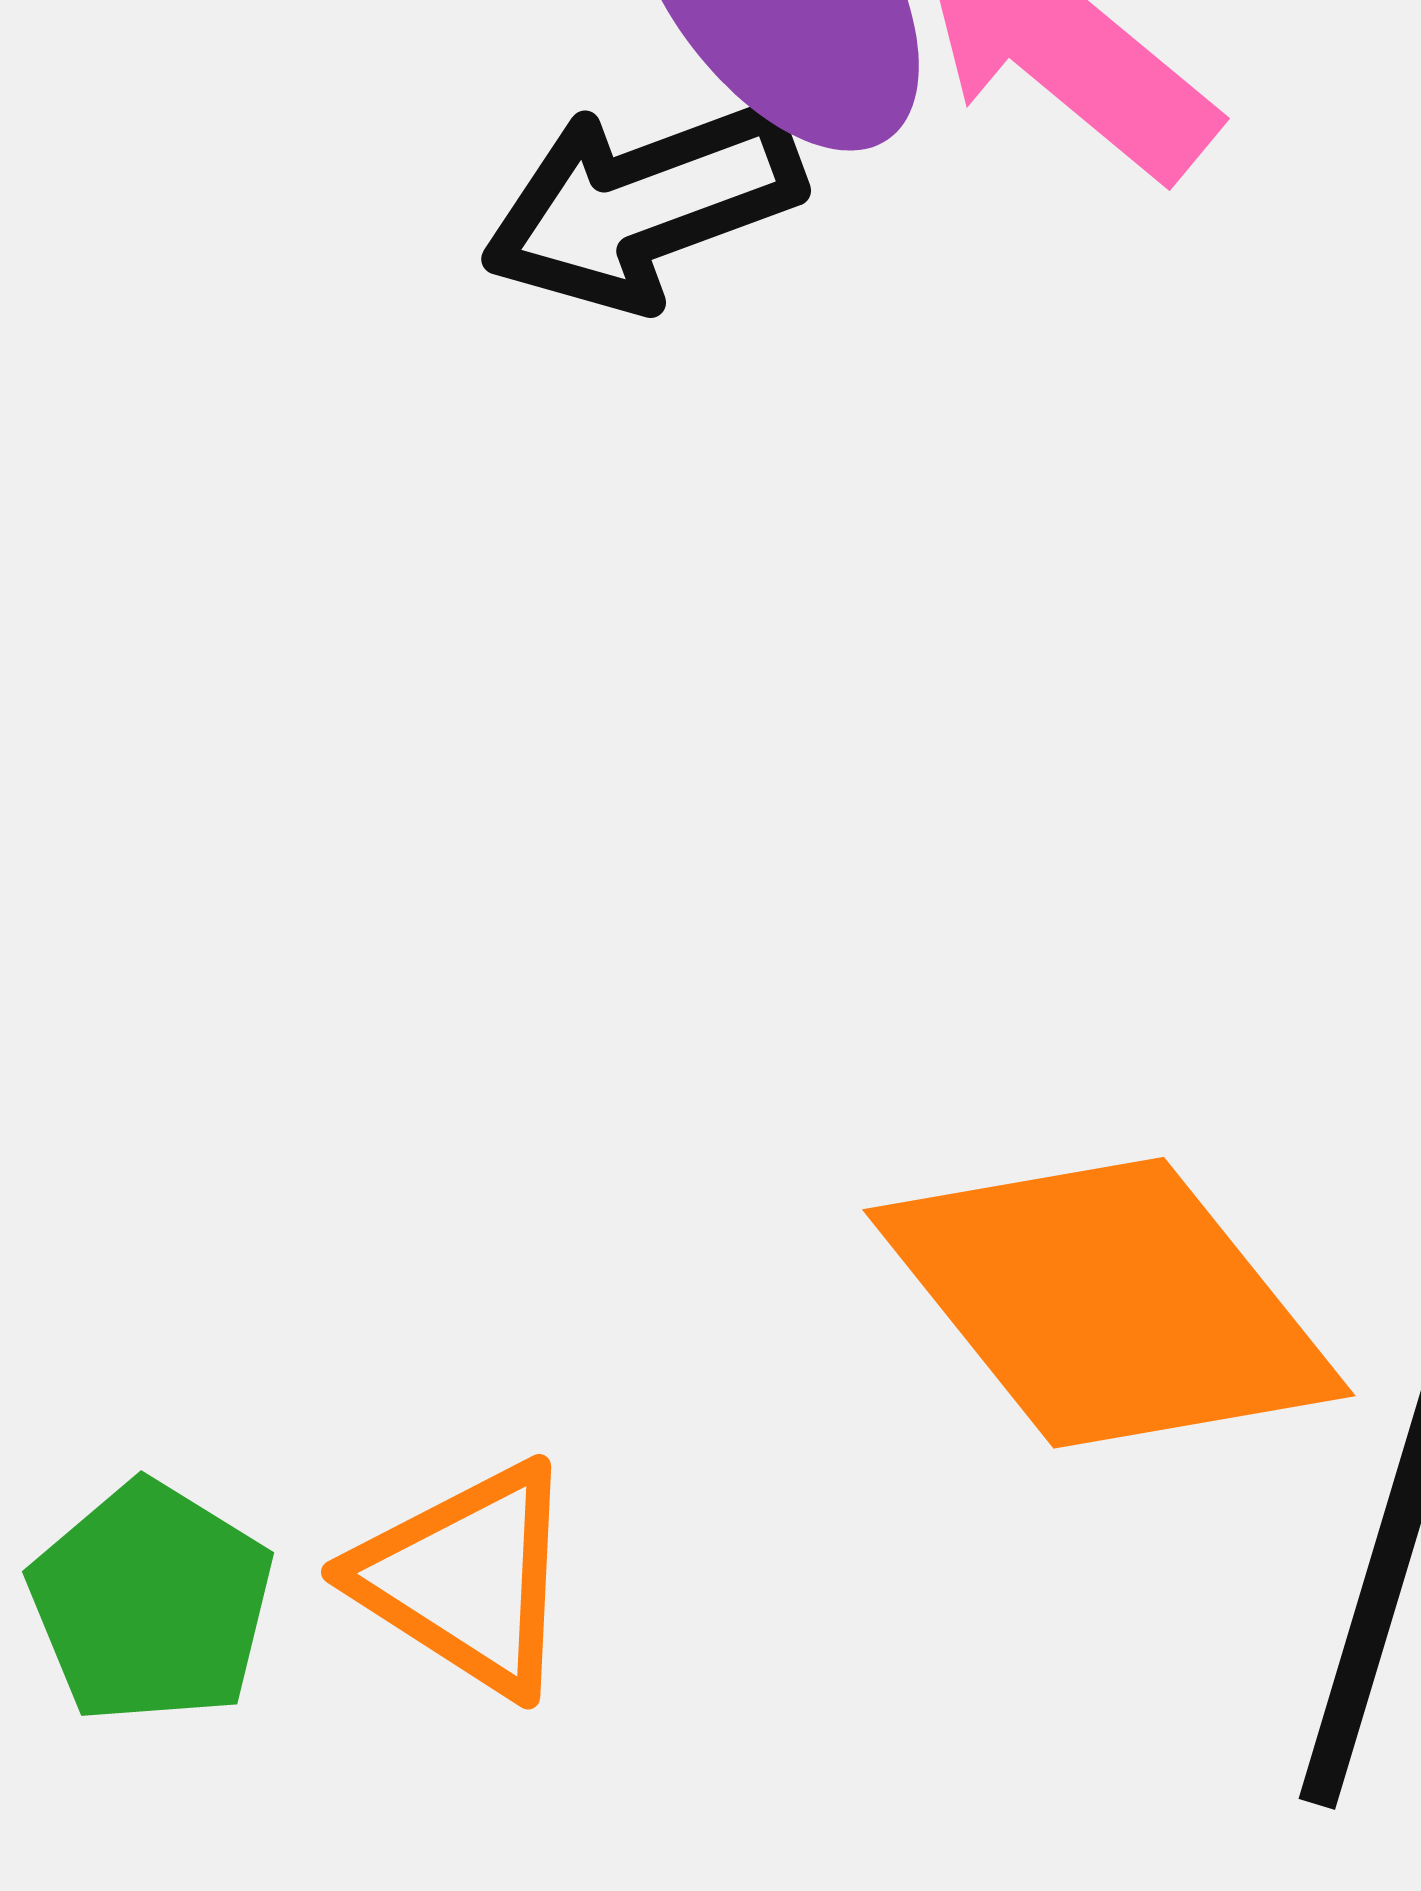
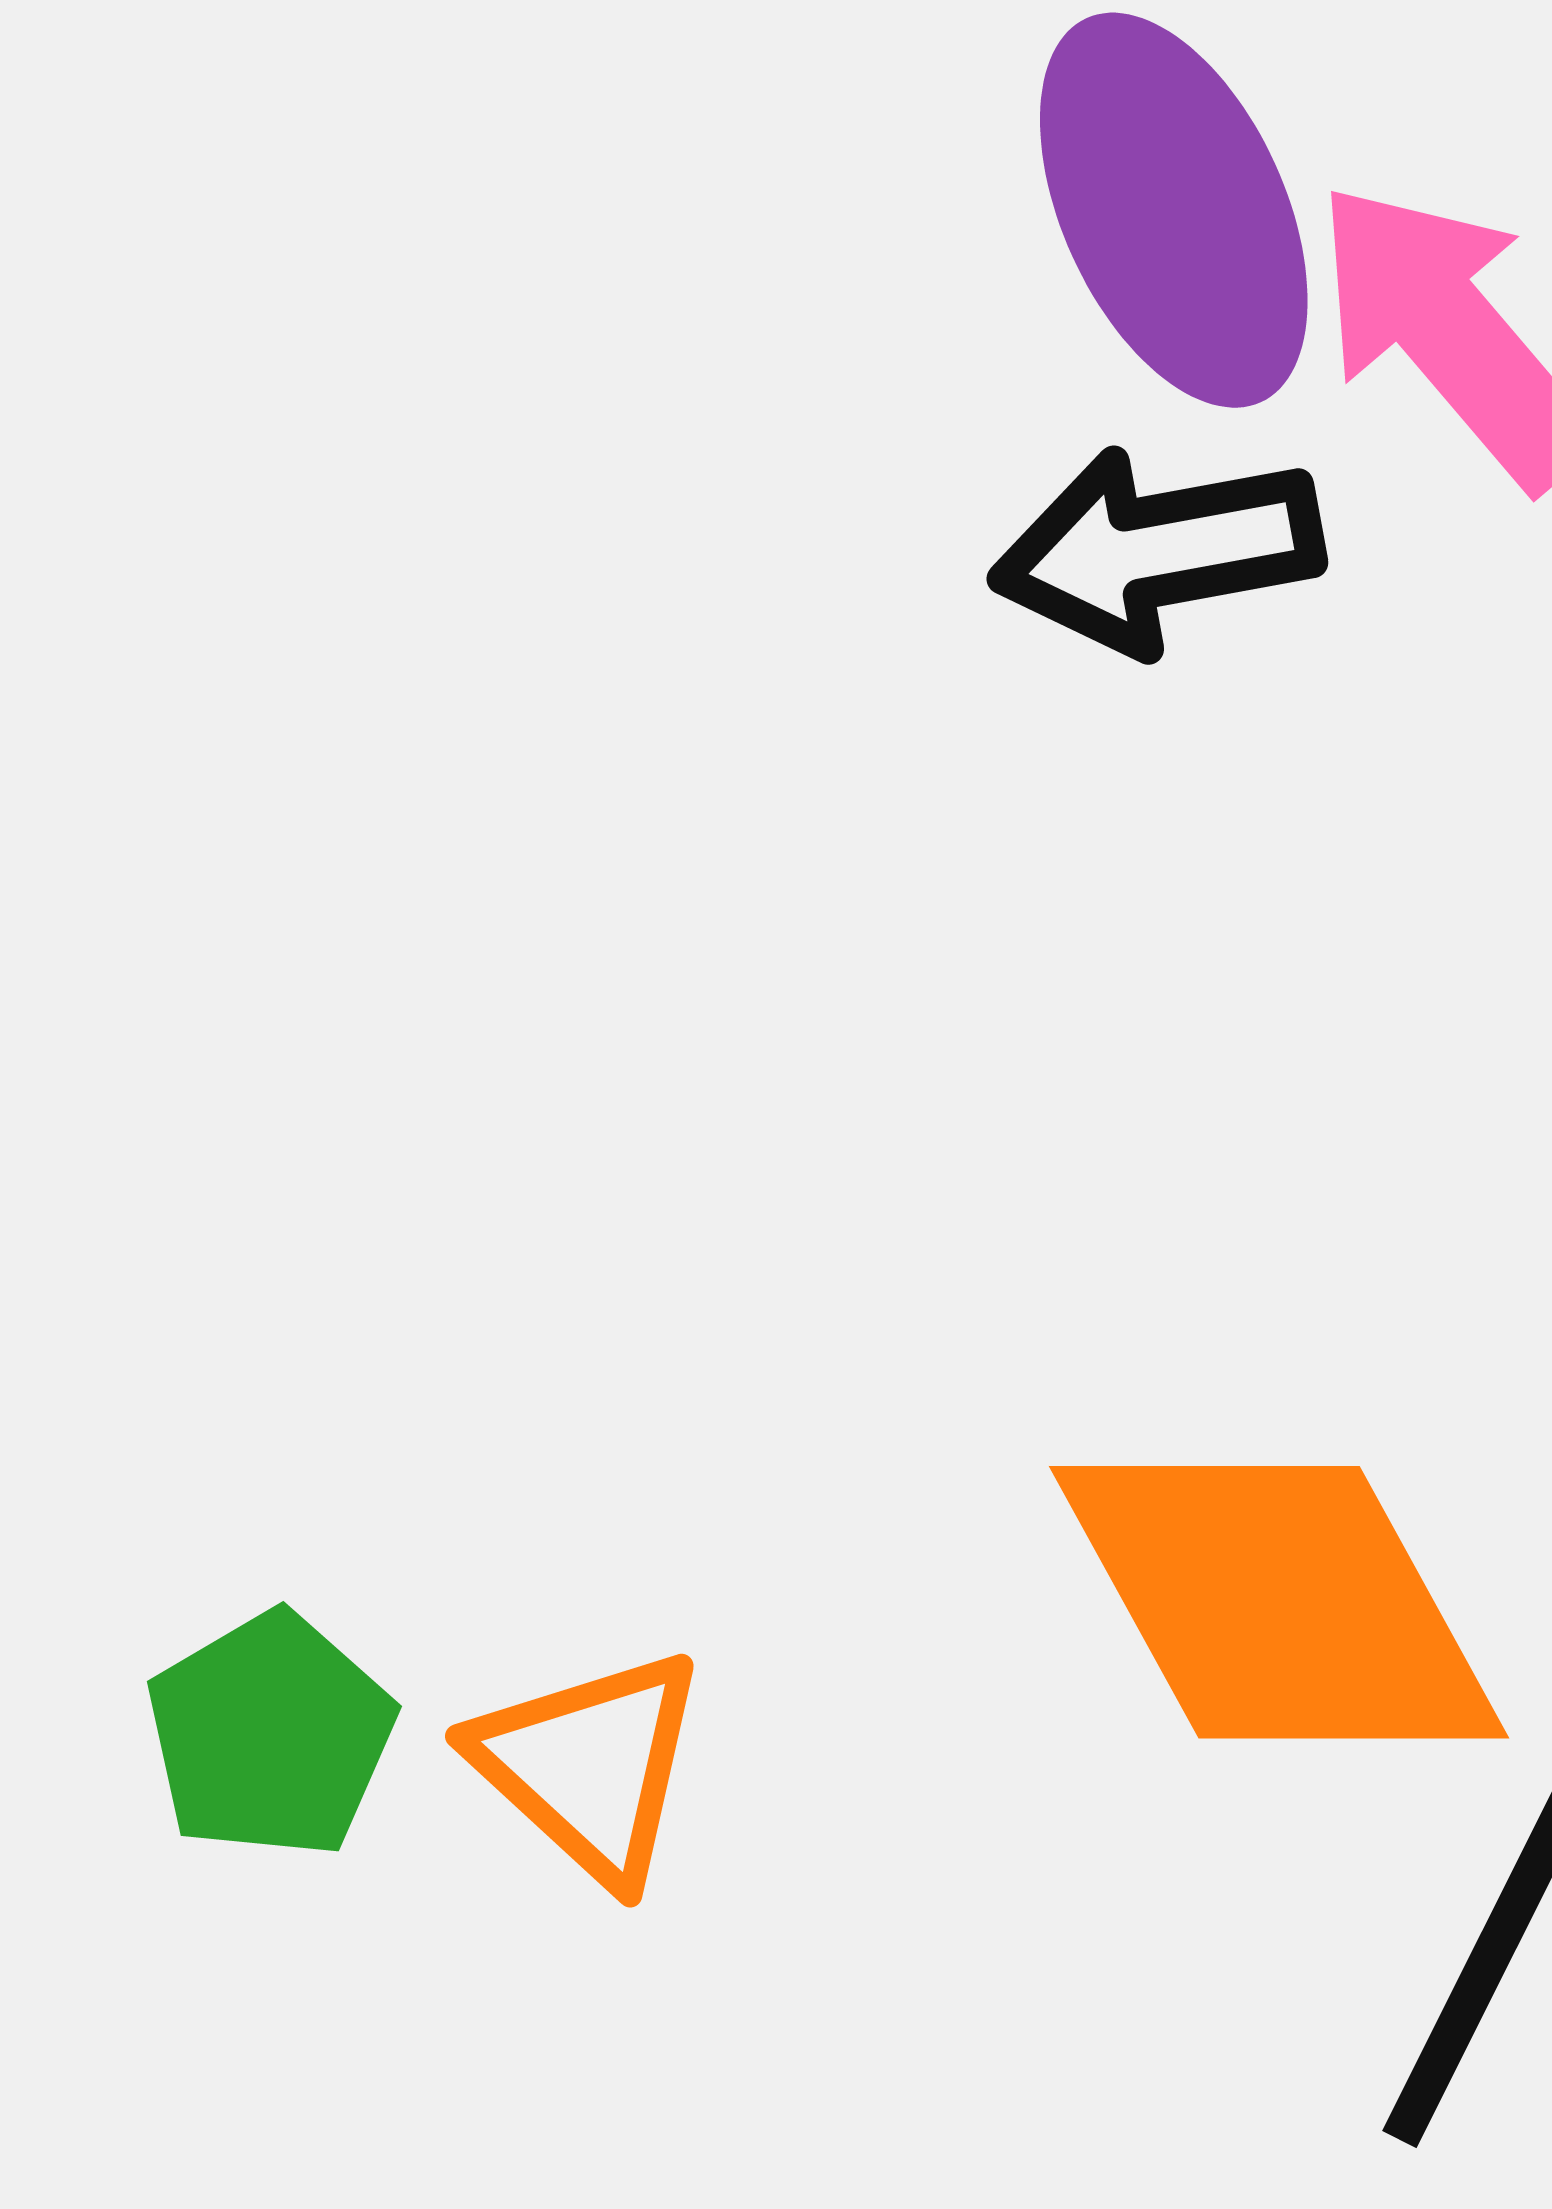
black arrow: (643, 205) -> (1157, 550), moved

